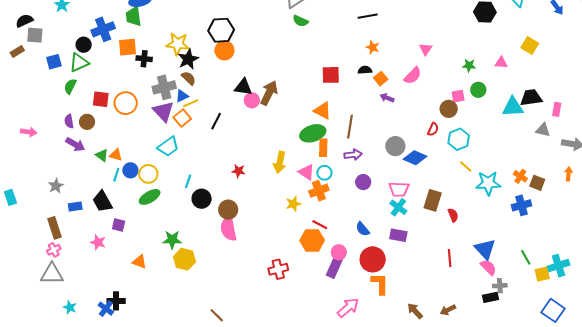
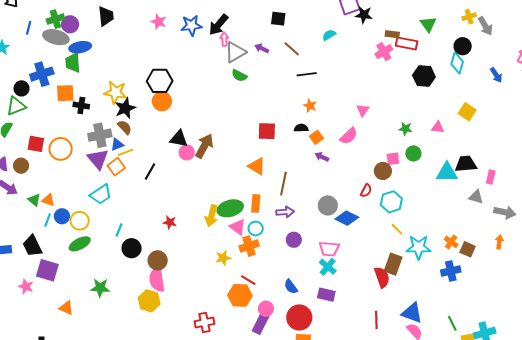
green ellipse: (313, 133) -> (230, 208), moved
brown rectangle: (433, 200) -> (393, 264), moved
red semicircle: (453, 215) -> (382, 277), size x1.5
purple square: (119, 225) -> (47, 270), size x1.6
blue triangle: (485, 249) -> (412, 313), turned -30
yellow hexagon: (185, 259) -> (149, 301), moved

